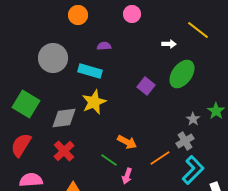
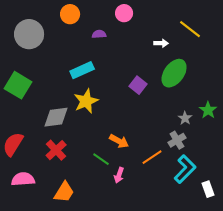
purple semicircle: (104, 46) -> (99, 34), moved
gray circle: (53, 58) -> (29, 34), moved
cyan rectangle: (90, 71) -> (82, 70), turned -40
green square: (26, 104) -> (18, 85), moved

